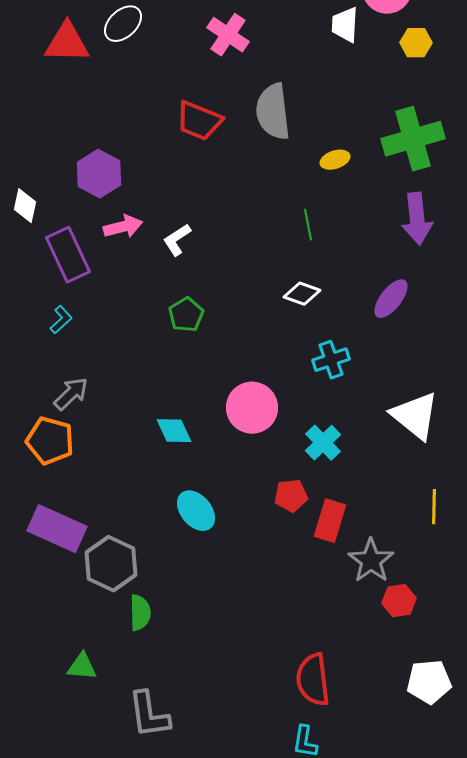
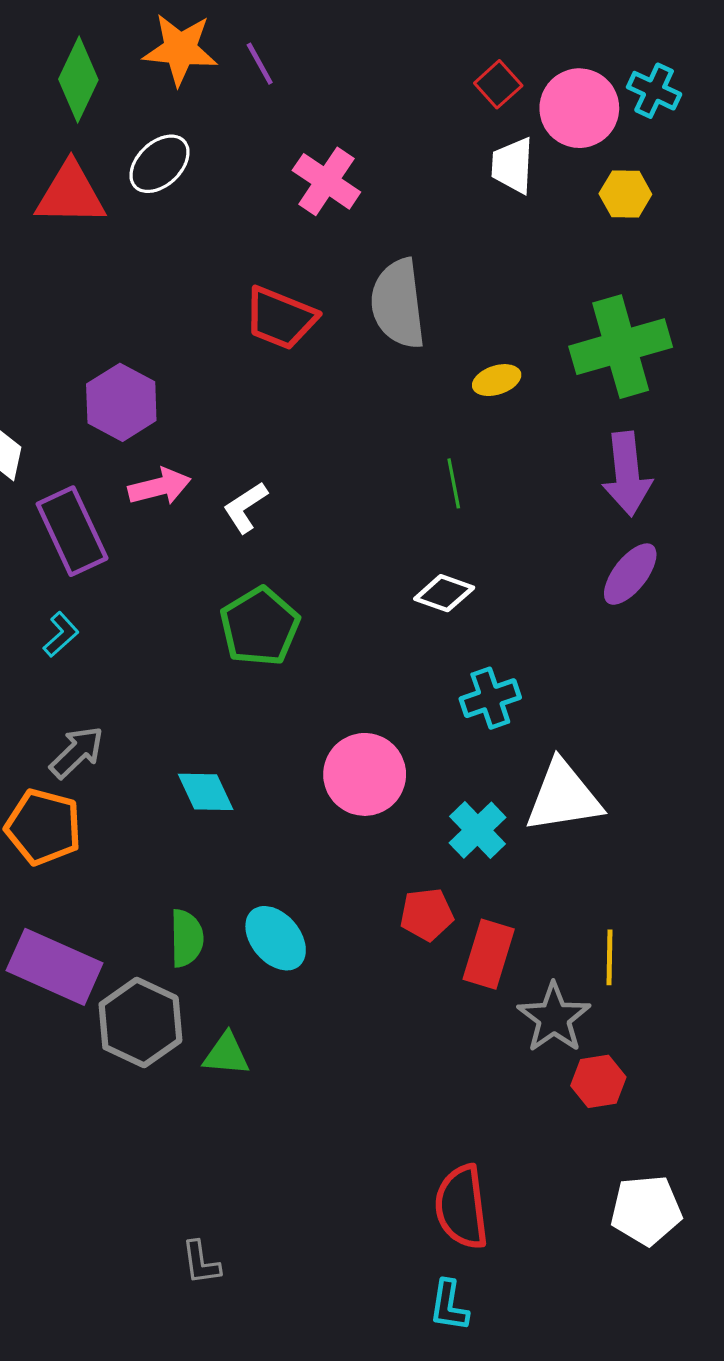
purple ellipse: (391, 299) -> (630, 574), moved
green pentagon: (186, 315) -> (260, 627), size x1.4
white triangle: (415, 416) -> (563, 797), moved, turned -48
cyan diamond: (174, 431) -> (206, 792), moved
yellow line: (434, 507) -> (610, 957), moved
green semicircle: (140, 613) -> (187, 938), moved
green triangle: (82, 667) -> (226, 1054), moved
gray L-shape: (149, 715) -> (201, 1263), size x0.6

